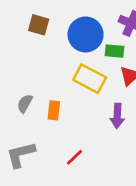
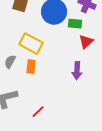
yellow rectangle: (90, 79) -> (31, 44), moved
red line: (74, 157) -> (38, 112), moved

